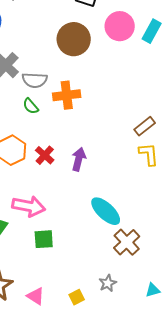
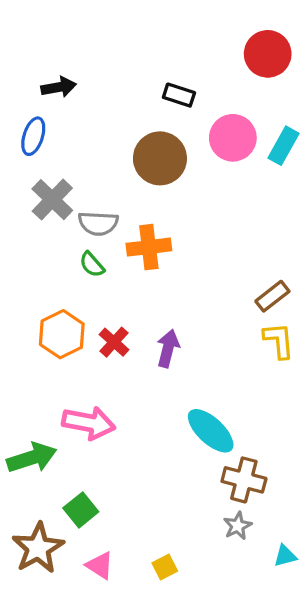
green square: (44, 239) -> (81, 510), moved, turned -35
brown cross: (127, 242) -> (244, 480), turned -32
gray star: (108, 283) -> (238, 526), moved

